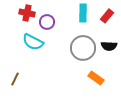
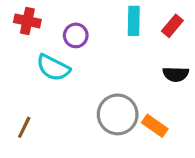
red cross: (27, 13) -> (27, 21), moved
gray circle: (83, 48) -> (118, 114), moved

